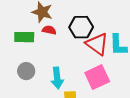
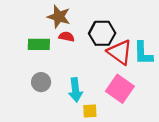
pink square: (97, 77) -> (120, 89), turned -30

